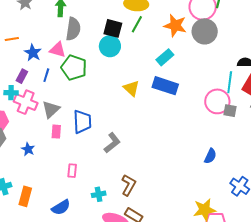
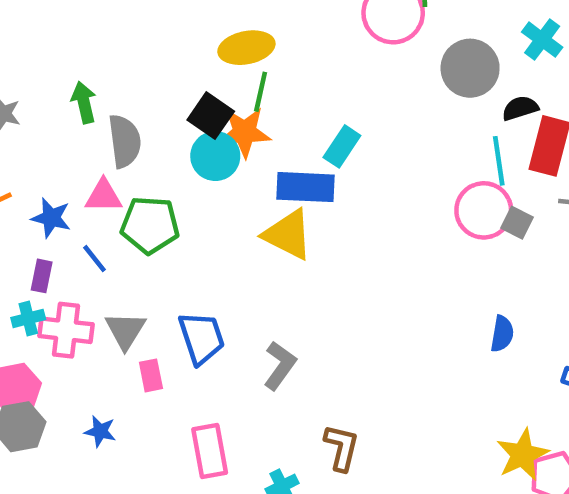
orange star: (175, 26) -> (245, 132), moved
black square: (113, 28) -> (211, 116), turned 36
gray circle: (205, 31) -> (470, 68), moved
blue line: (46, 75) -> (94, 259), turned -40
blue rectangle: (165, 86) -> (305, 187), moved
yellow triangle: (131, 88) -> (288, 235), size x1.4
gray square: (230, 111) -> (517, 223), turned 32
pink rectangle: (72, 171) -> (210, 451), size x1.6

